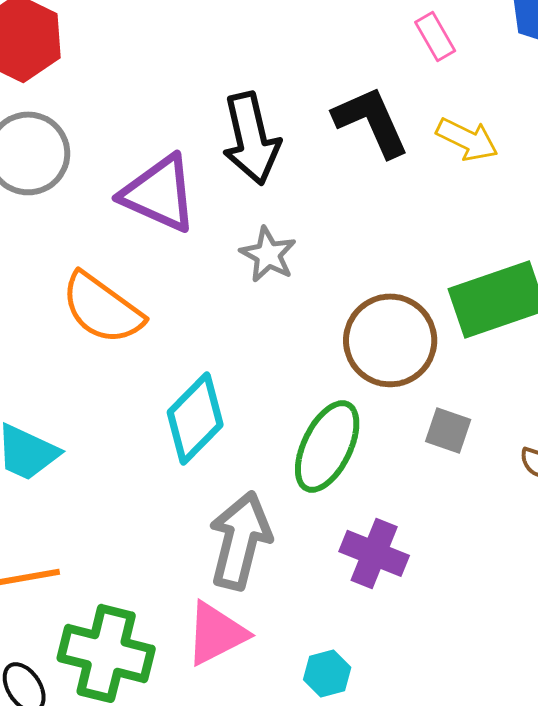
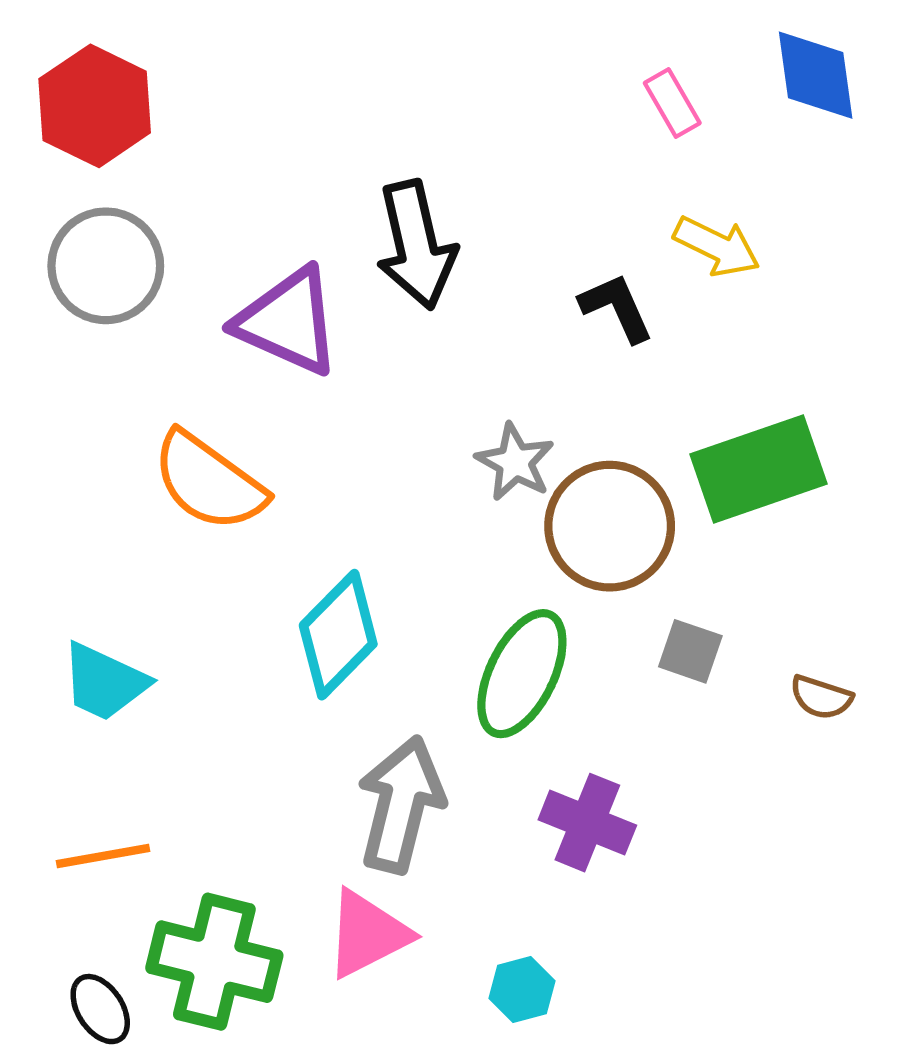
black L-shape: (371, 121) -> (617, 308), moved, size x0.7
gray star: (268, 254) -> (515, 462), moved

